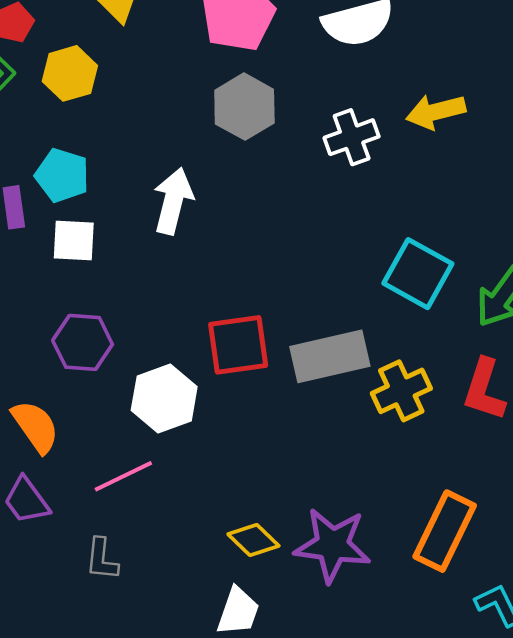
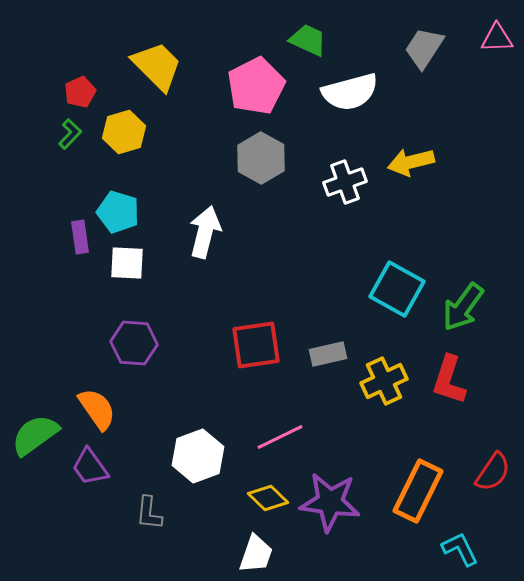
gray rectangle: (330, 356) -> (328, 354), size x0.6
white hexagon: (164, 398) -> (198, 456), moved
pink line: (123, 476) -> (280, 437), moved

